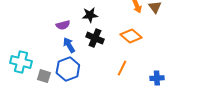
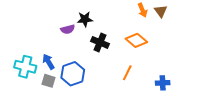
black star: (90, 15) -> (85, 19), moved
blue arrow: (69, 45) -> (49, 62), moved

